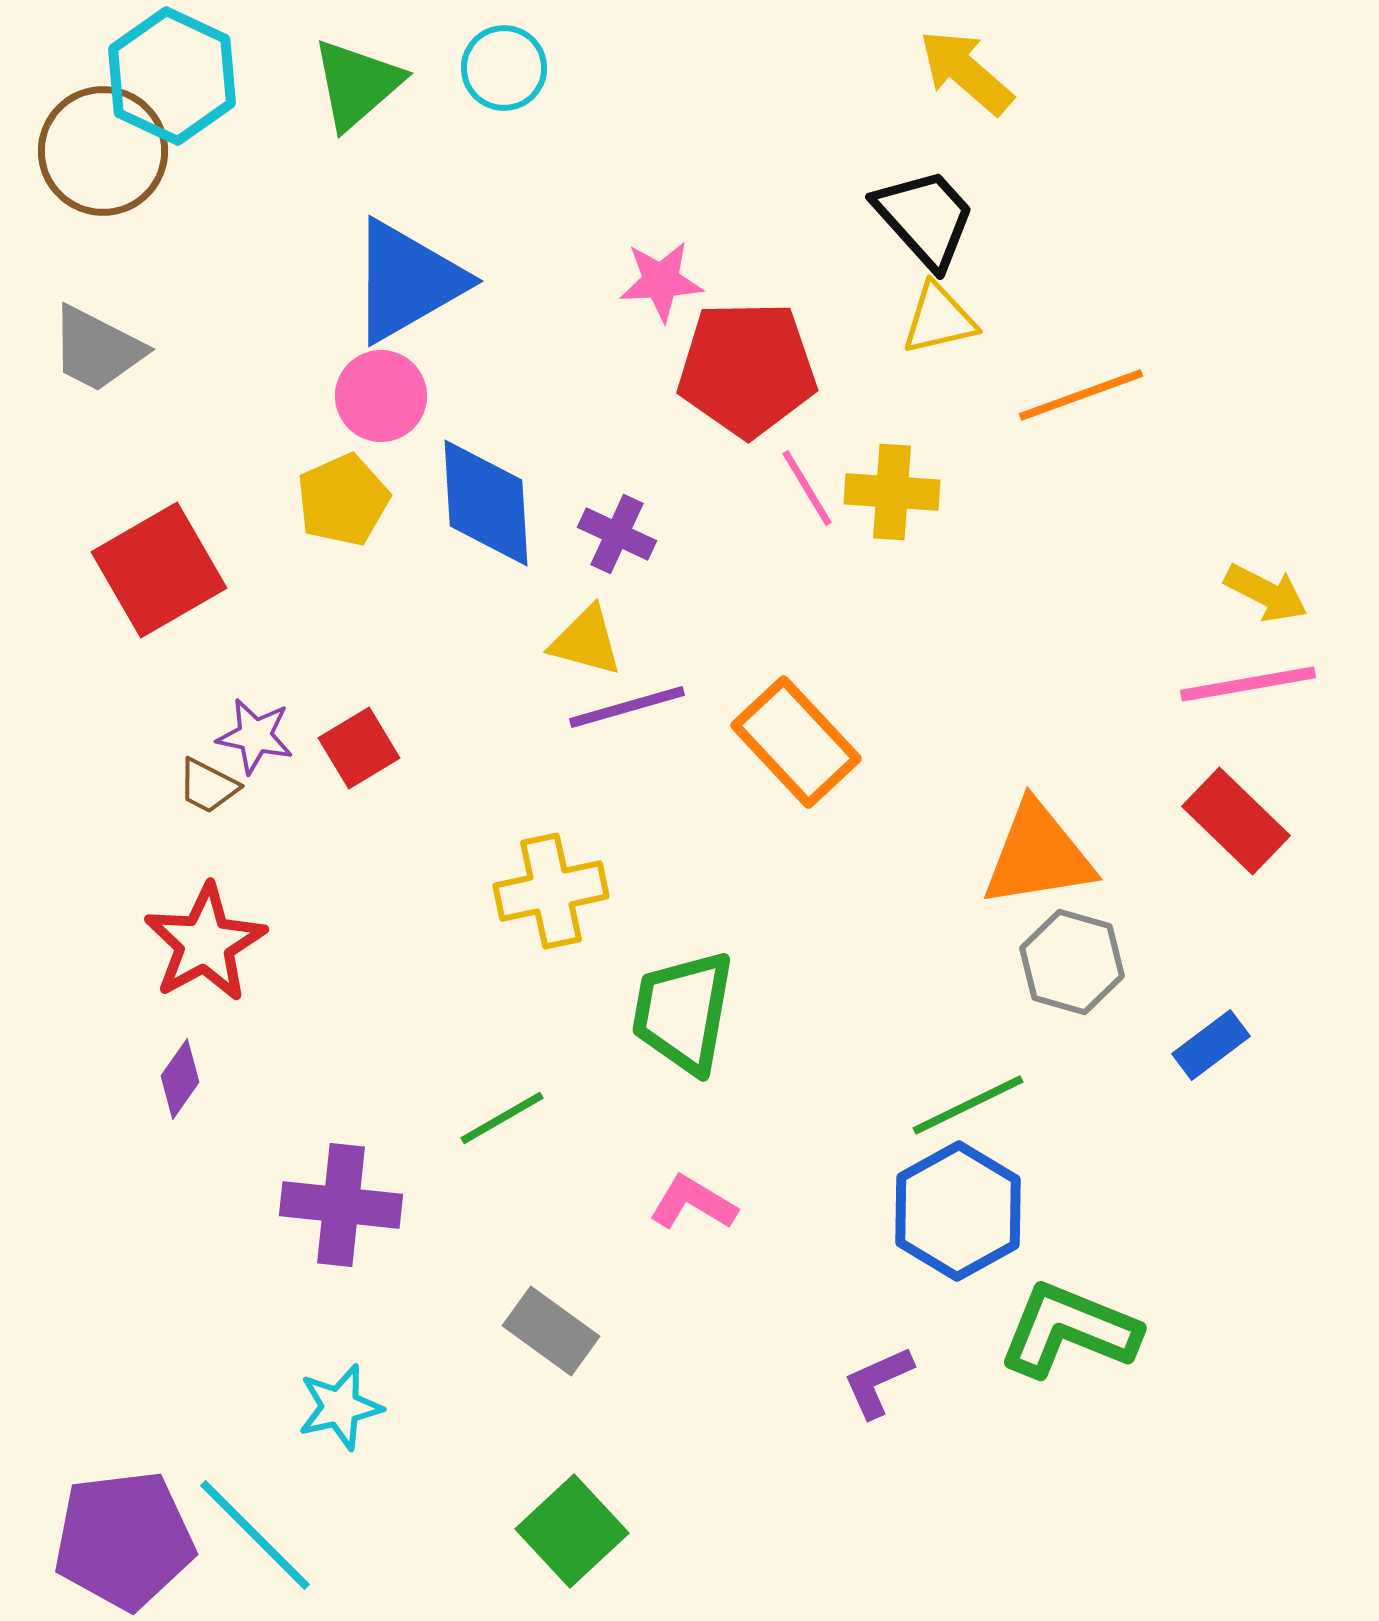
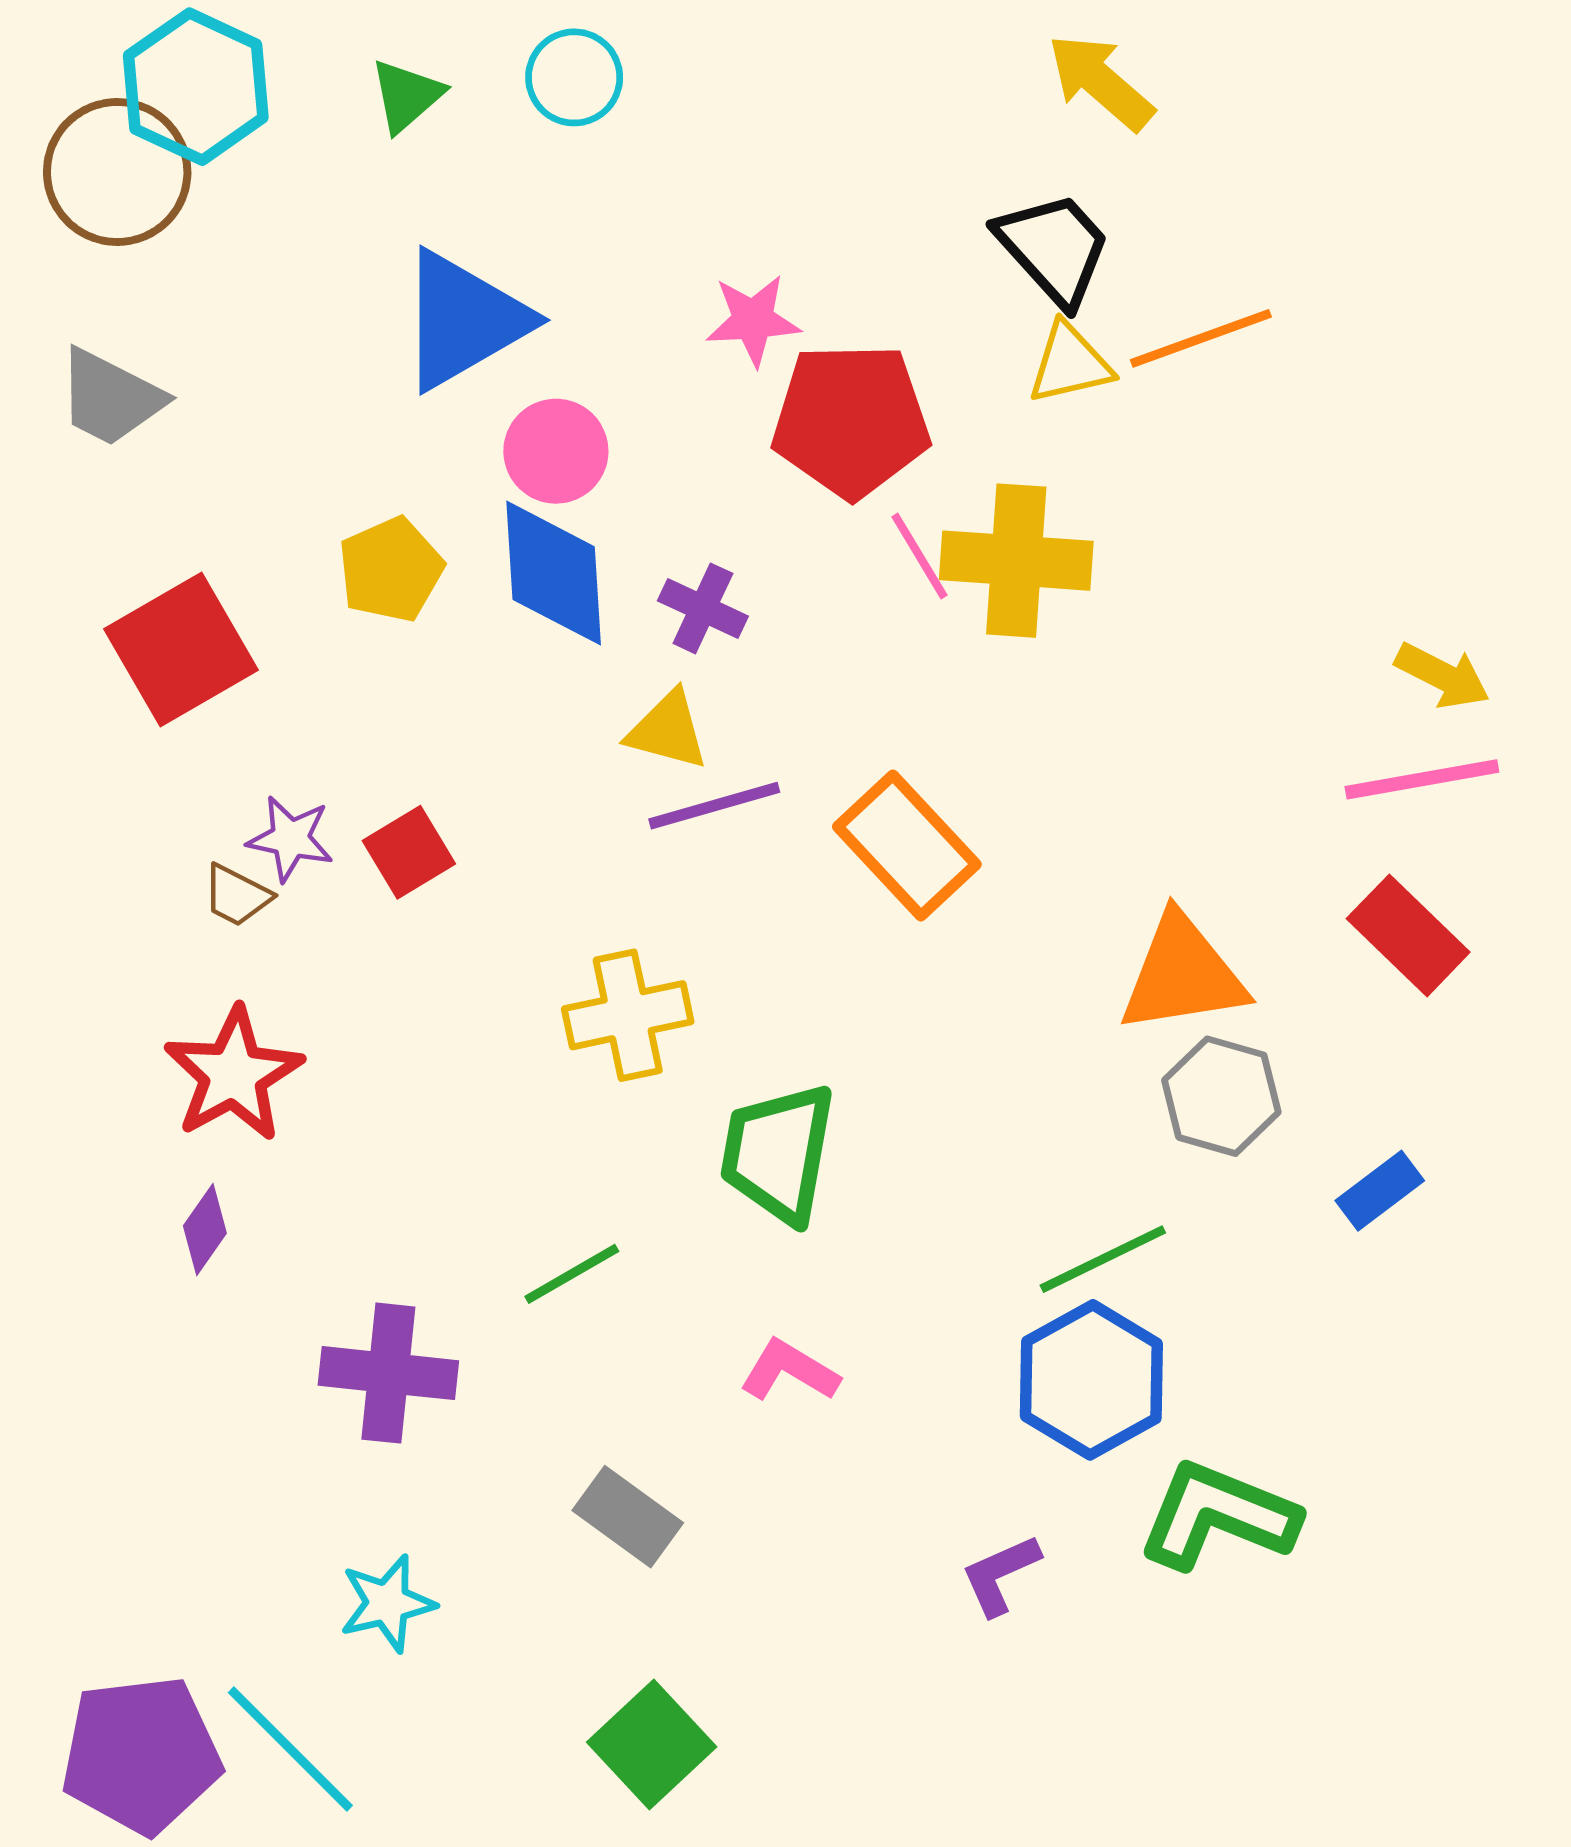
green triangle: (357, 84) -> (407, 96), size x0.7
orange line: (1081, 395) -> (1201, 338), moved
pink circle: (381, 396) -> (556, 451), moved
yellow cross: (892, 492) -> (1016, 561), size x1.4

